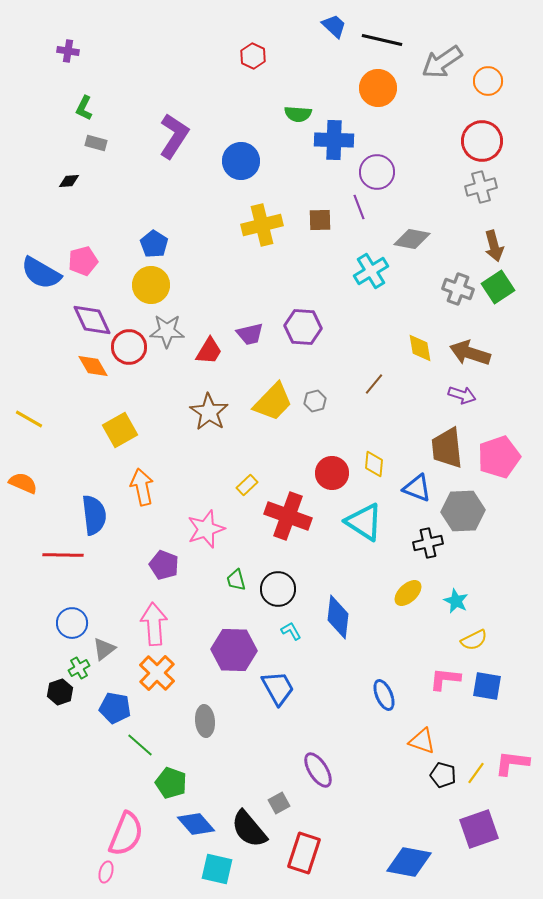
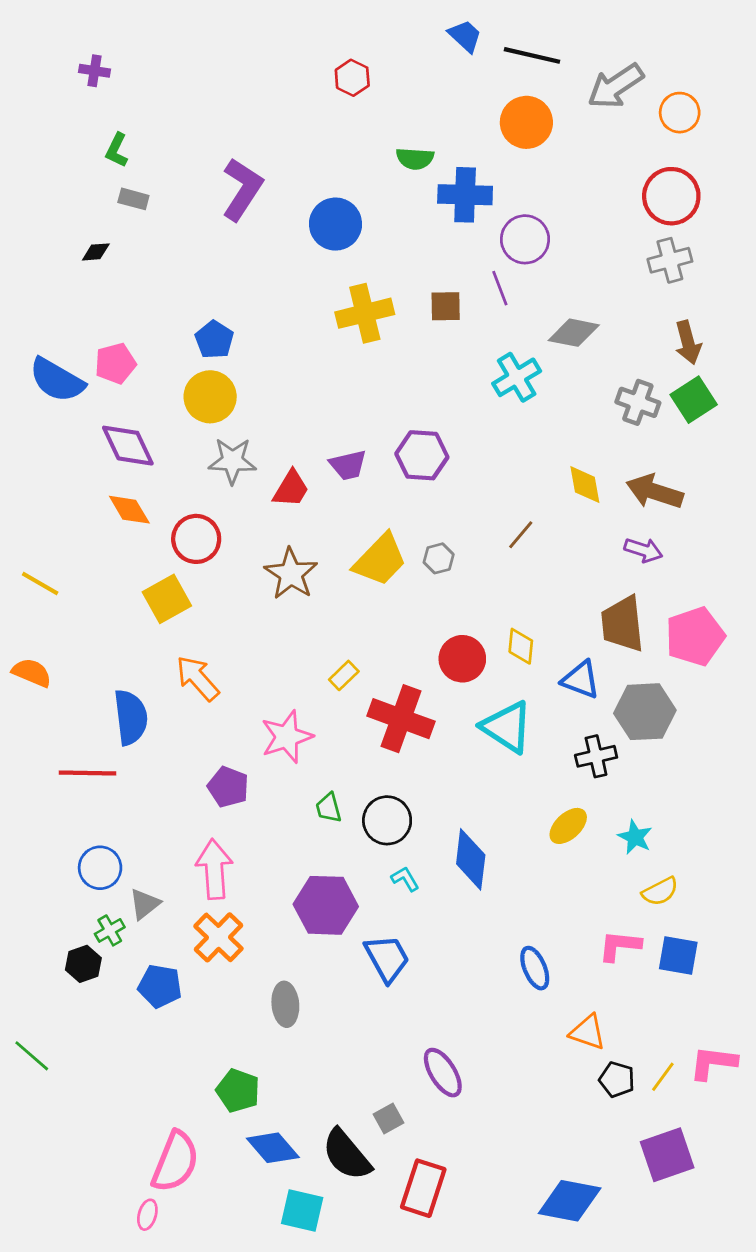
red circle: (129, 347) -> (196, 539), moved
orange arrow: (142, 487) -> (198, 678), turned -30
green line: (140, 745) -> (32, 1056), moved

